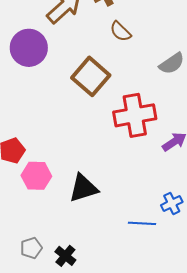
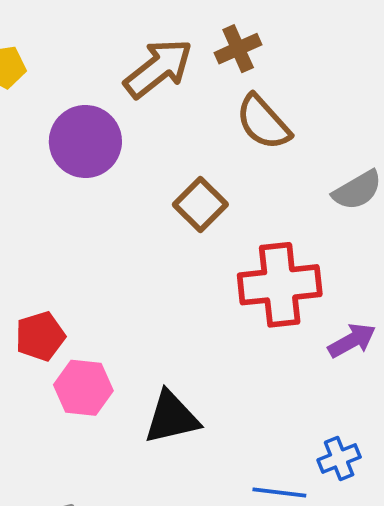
brown semicircle: (120, 31) -> (263, 122), size x1.4
brown square: (91, 76) -> (200, 204), size x0.7

